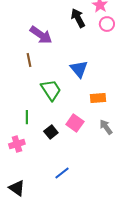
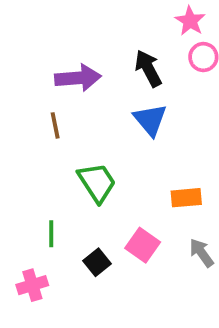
black arrow: (78, 18) -> (148, 68), moved
purple arrow: (41, 35) -> (78, 78), turned -40
blue triangle: (79, 69) -> (150, 120), moved

